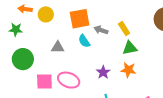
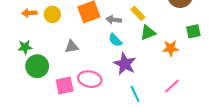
green star: (16, 30) -> (25, 47), moved
cyan semicircle: (84, 41) -> (115, 40), moved
orange star: (128, 70) -> (171, 48), moved
purple star: (103, 72) -> (125, 64), size x1.5

